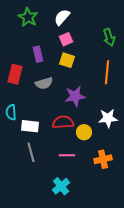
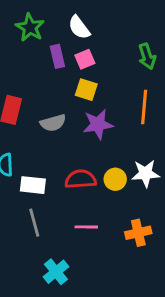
white semicircle: (62, 17) -> (79, 27), turned -78
purple rectangle: (38, 54) -> (57, 56), moved
purple star: (75, 96) -> (98, 124), moved
yellow circle: (84, 132) -> (115, 179), moved
cyan cross: (61, 186) -> (56, 272), moved

